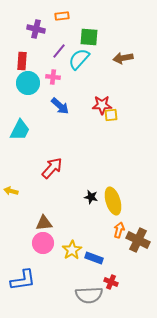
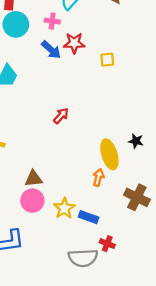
pink cross: (53, 77) -> (52, 21), moved
red star: (102, 105) -> (74, 43), moved
red arrow: (52, 168) -> (61, 116), moved, size x0.7
black star: (91, 197) -> (136, 141), moved
orange arrow: (119, 230) -> (98, 177), moved

